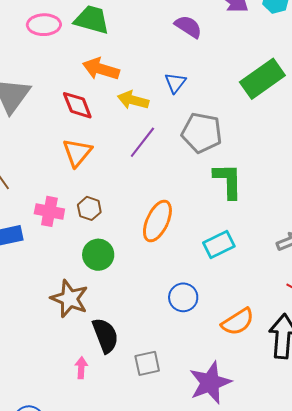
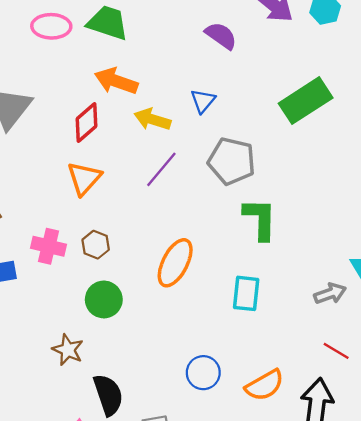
red diamond: (77, 105) -> (87, 123), turned 68
cyan rectangle: (219, 244) -> (246, 293), turned -60
blue circle: (183, 297) -> (203, 373), moved
brown star: (69, 299) -> (68, 350), size x0.7

